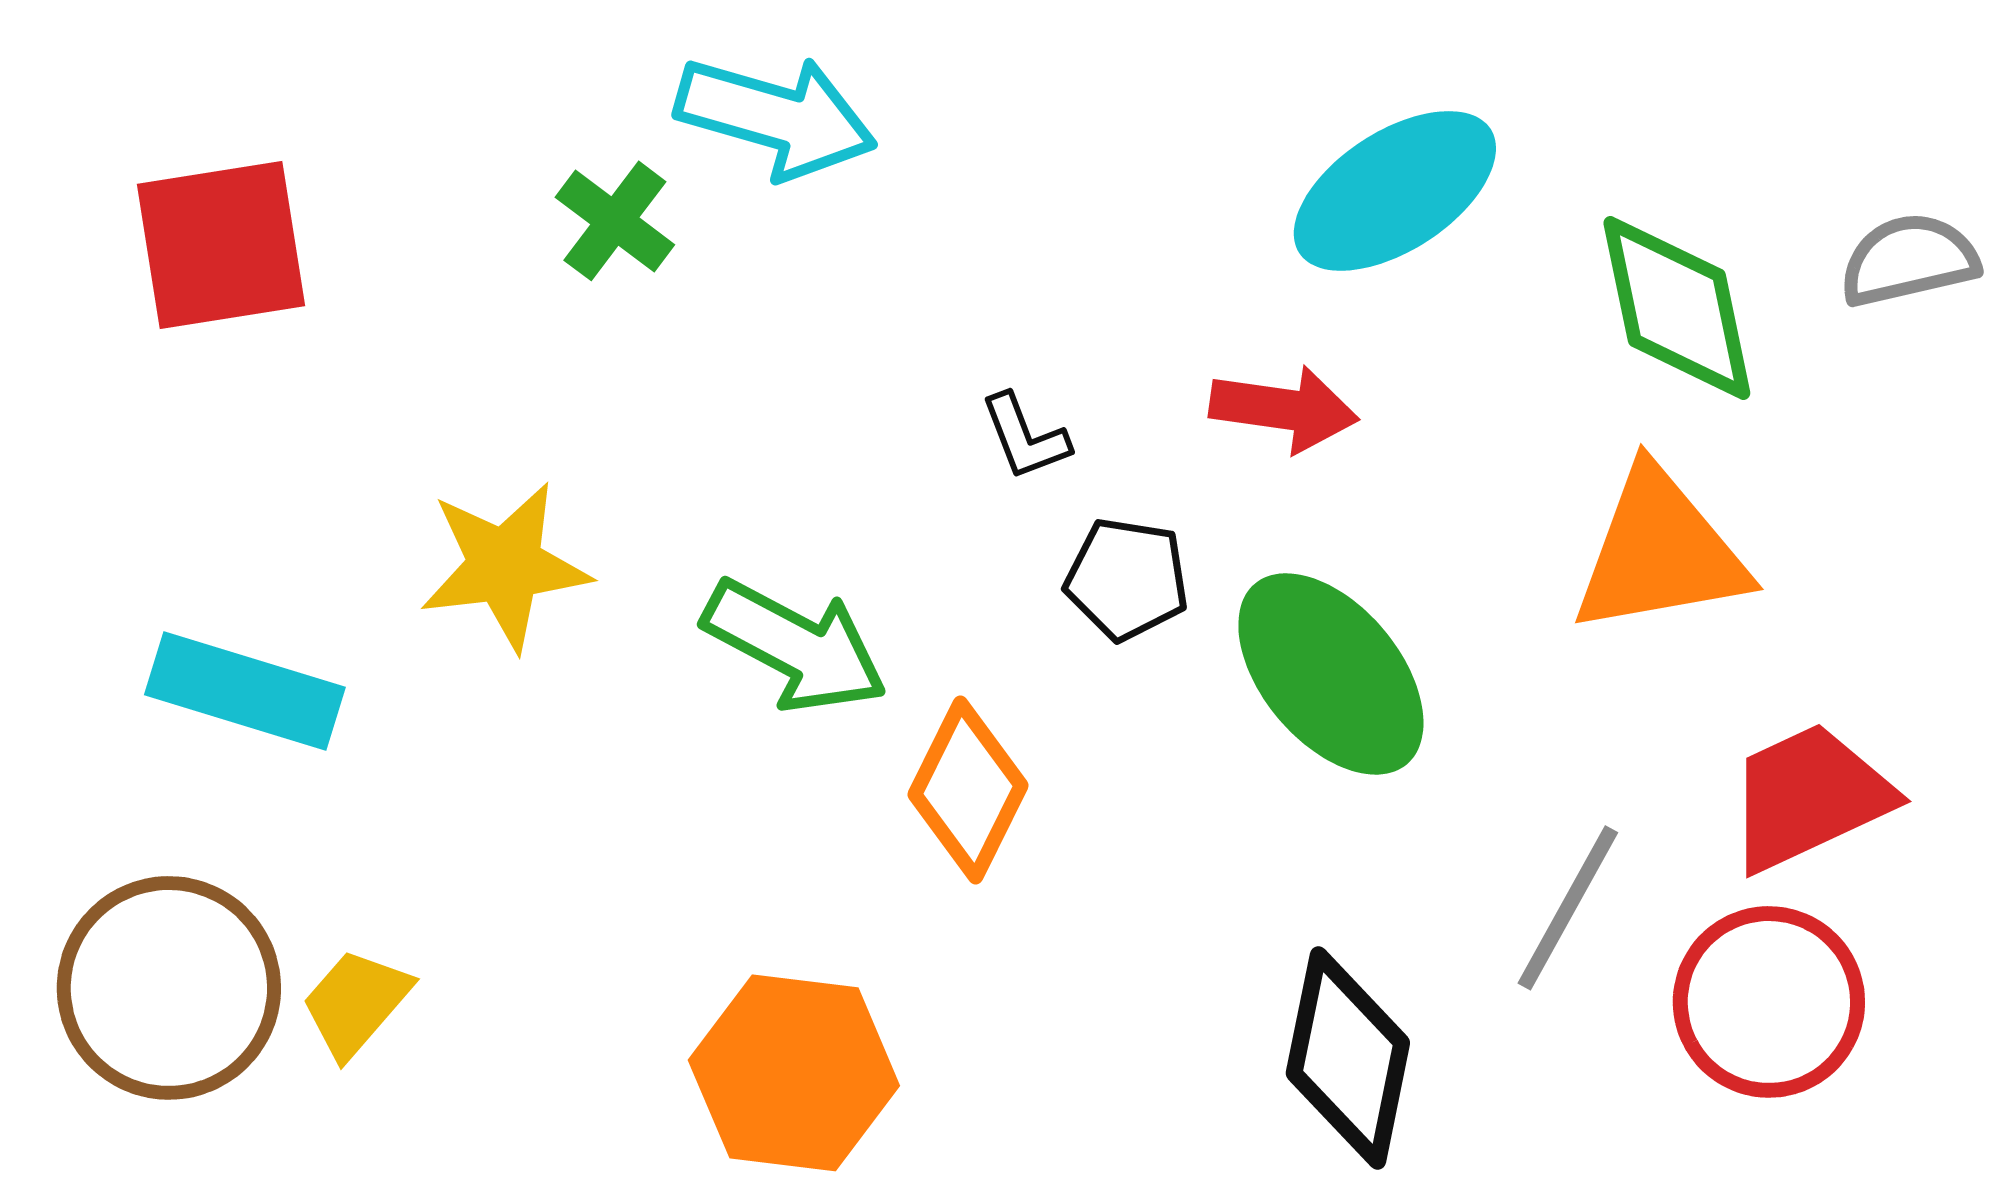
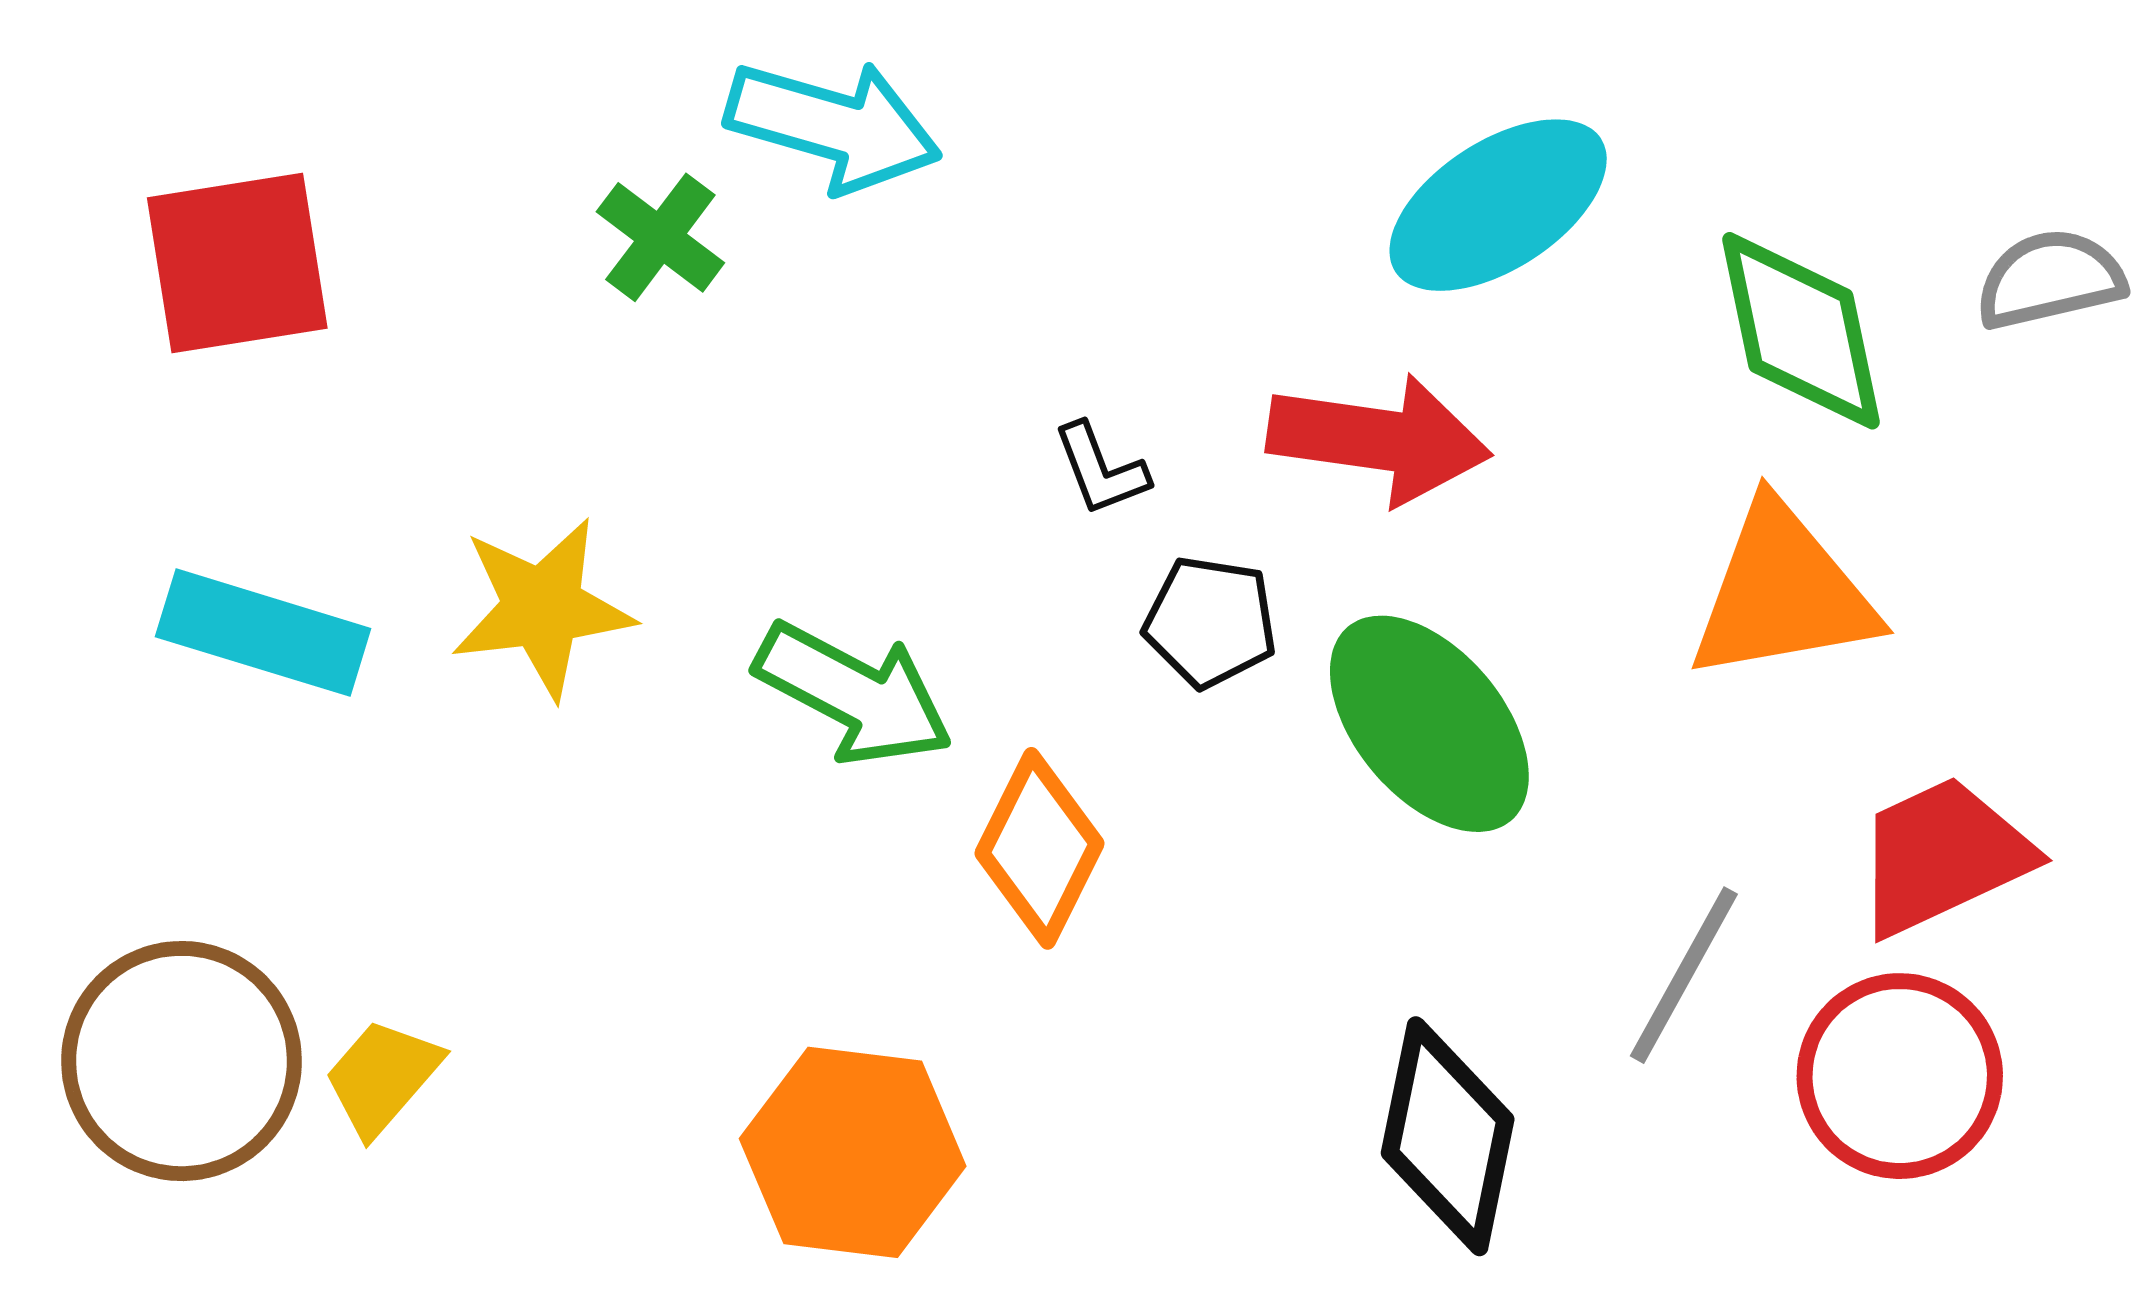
red arrow: (1284, 409) -> (1379, 439), size x1.4
cyan rectangle: (245, 691) -> (263, 633), moved

